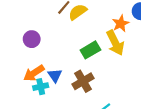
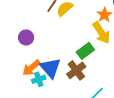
green rectangle: (90, 50) -> (85, 51), moved
blue triangle: (55, 75) -> (50, 68), size x1.6

